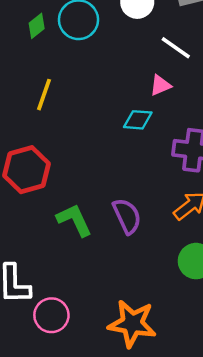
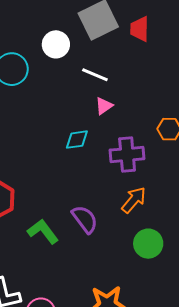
pink triangle: (160, 85) -> (104, 106), moved

